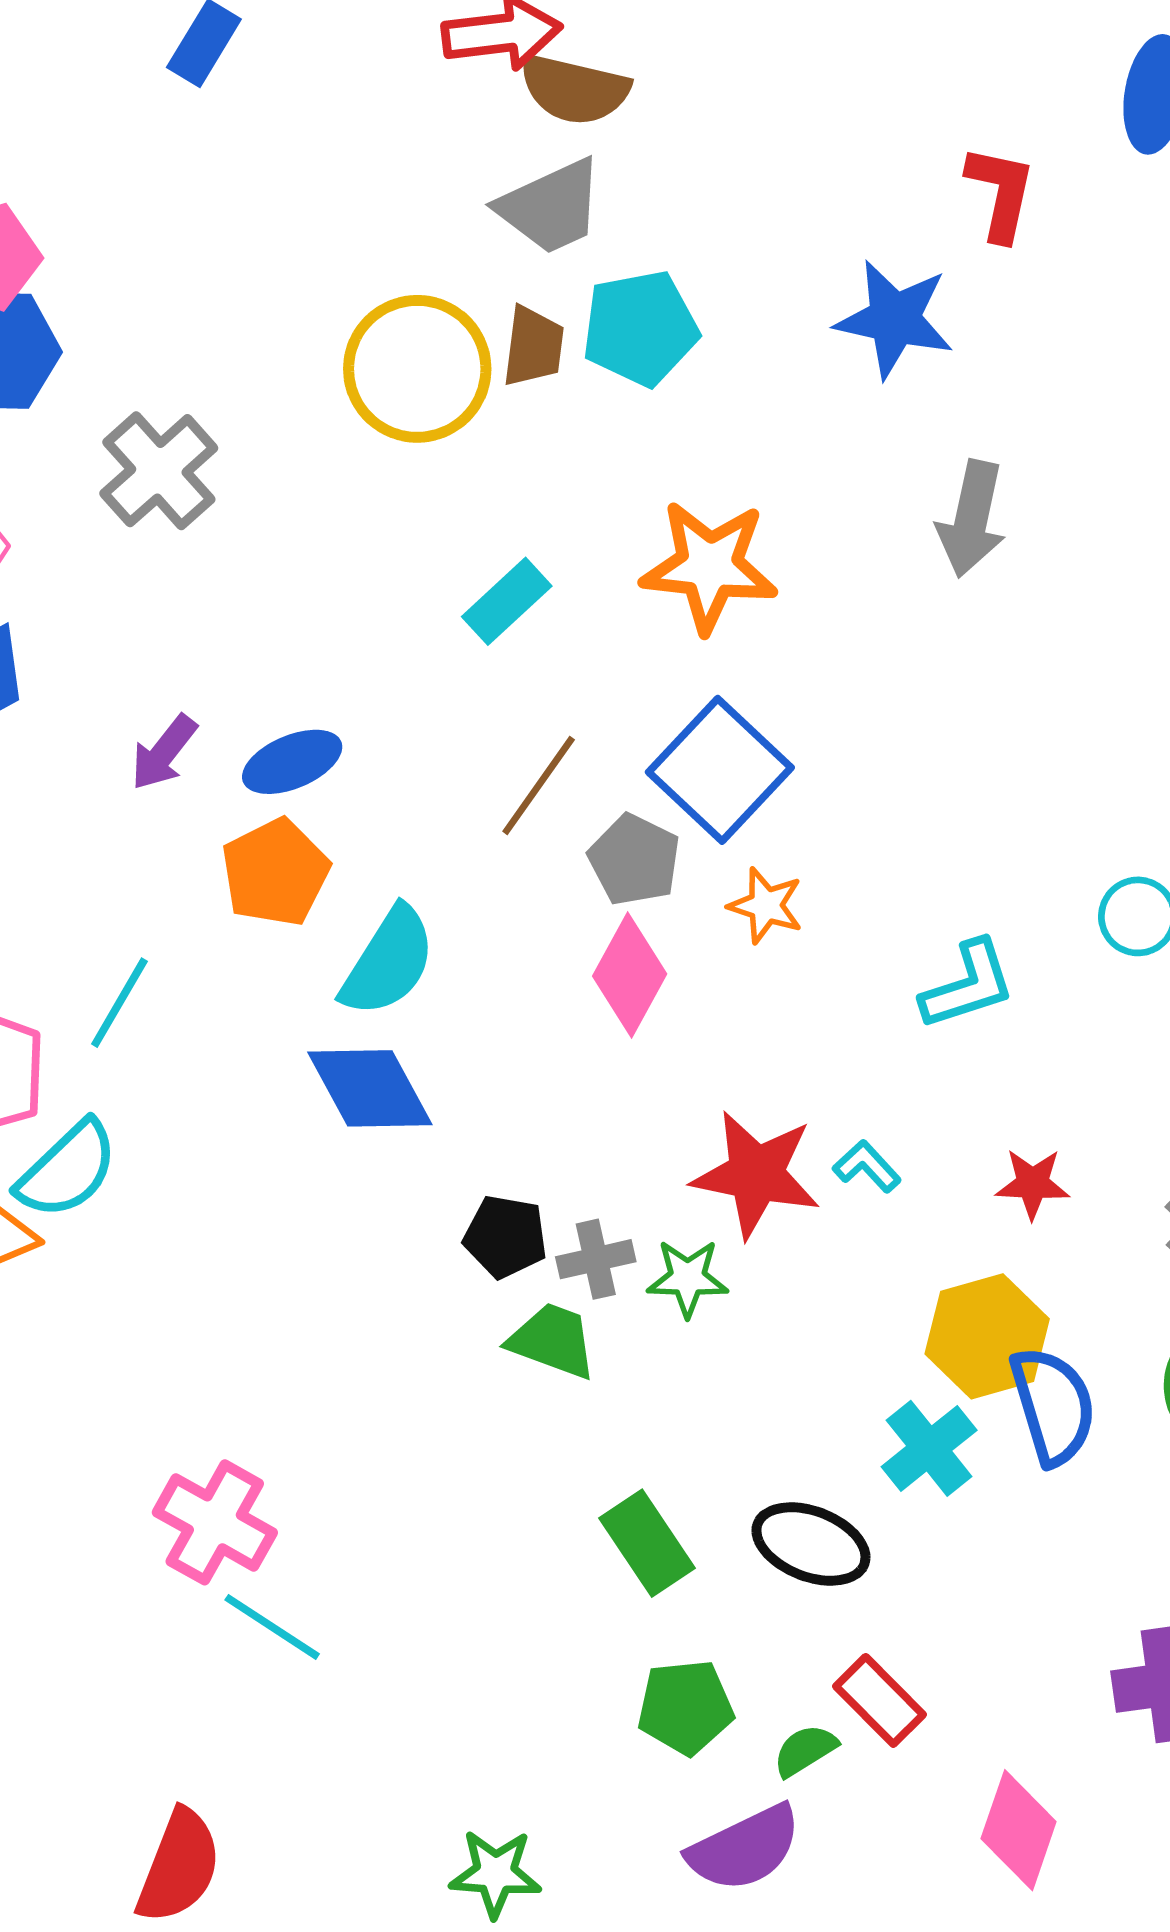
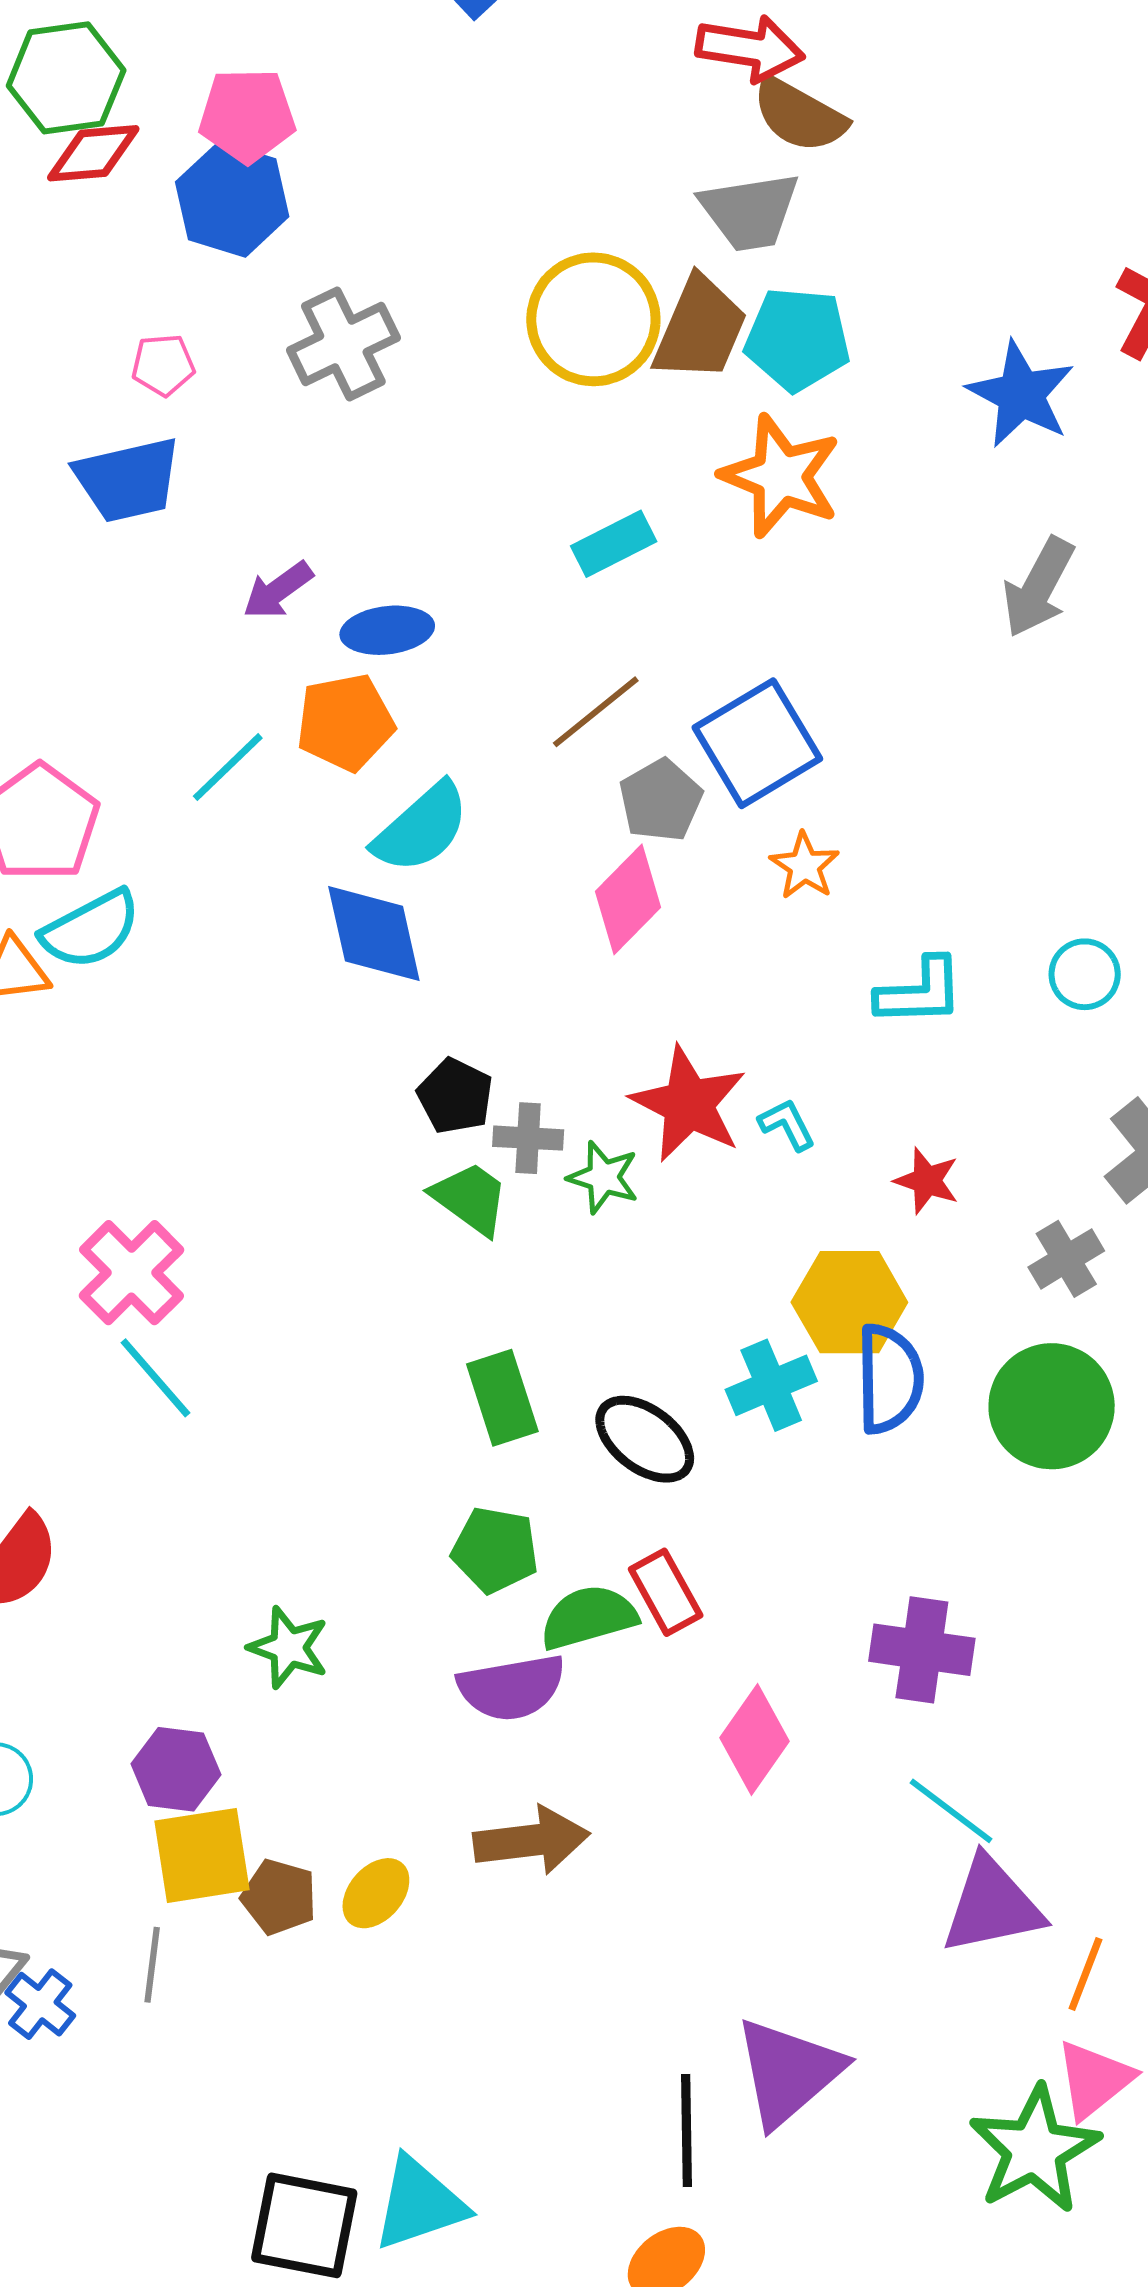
brown trapezoid: (533, 347) -> (700, 329), size x1.5
orange star: (709, 566) -> (781, 476), moved
orange star: (766, 906) -> (805, 866), moved
cyan line: (119, 1003) -> (228, 767), moved
green semicircle: (805, 1750) -> (588, 1617), size x1.6

